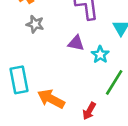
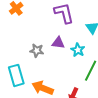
gray star: (35, 24) -> (37, 51), moved

